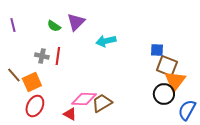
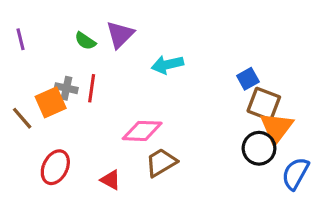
blue square: (157, 50) -> (248, 79), turned -32
orange square: (32, 82) -> (51, 102), moved
pink diamond: (84, 99) -> (142, 131), moved

